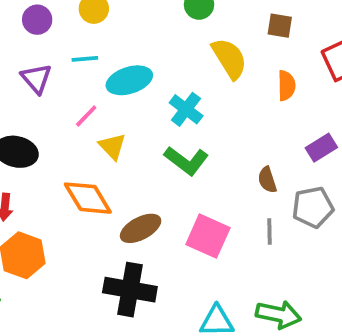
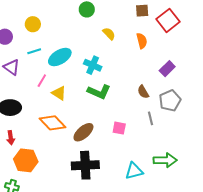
brown square: (280, 26) -> (142, 11), moved
yellow semicircle: (229, 58) -> (109, 34), size x0.6
pink square: (208, 236) -> (119, 128), size x0.6

